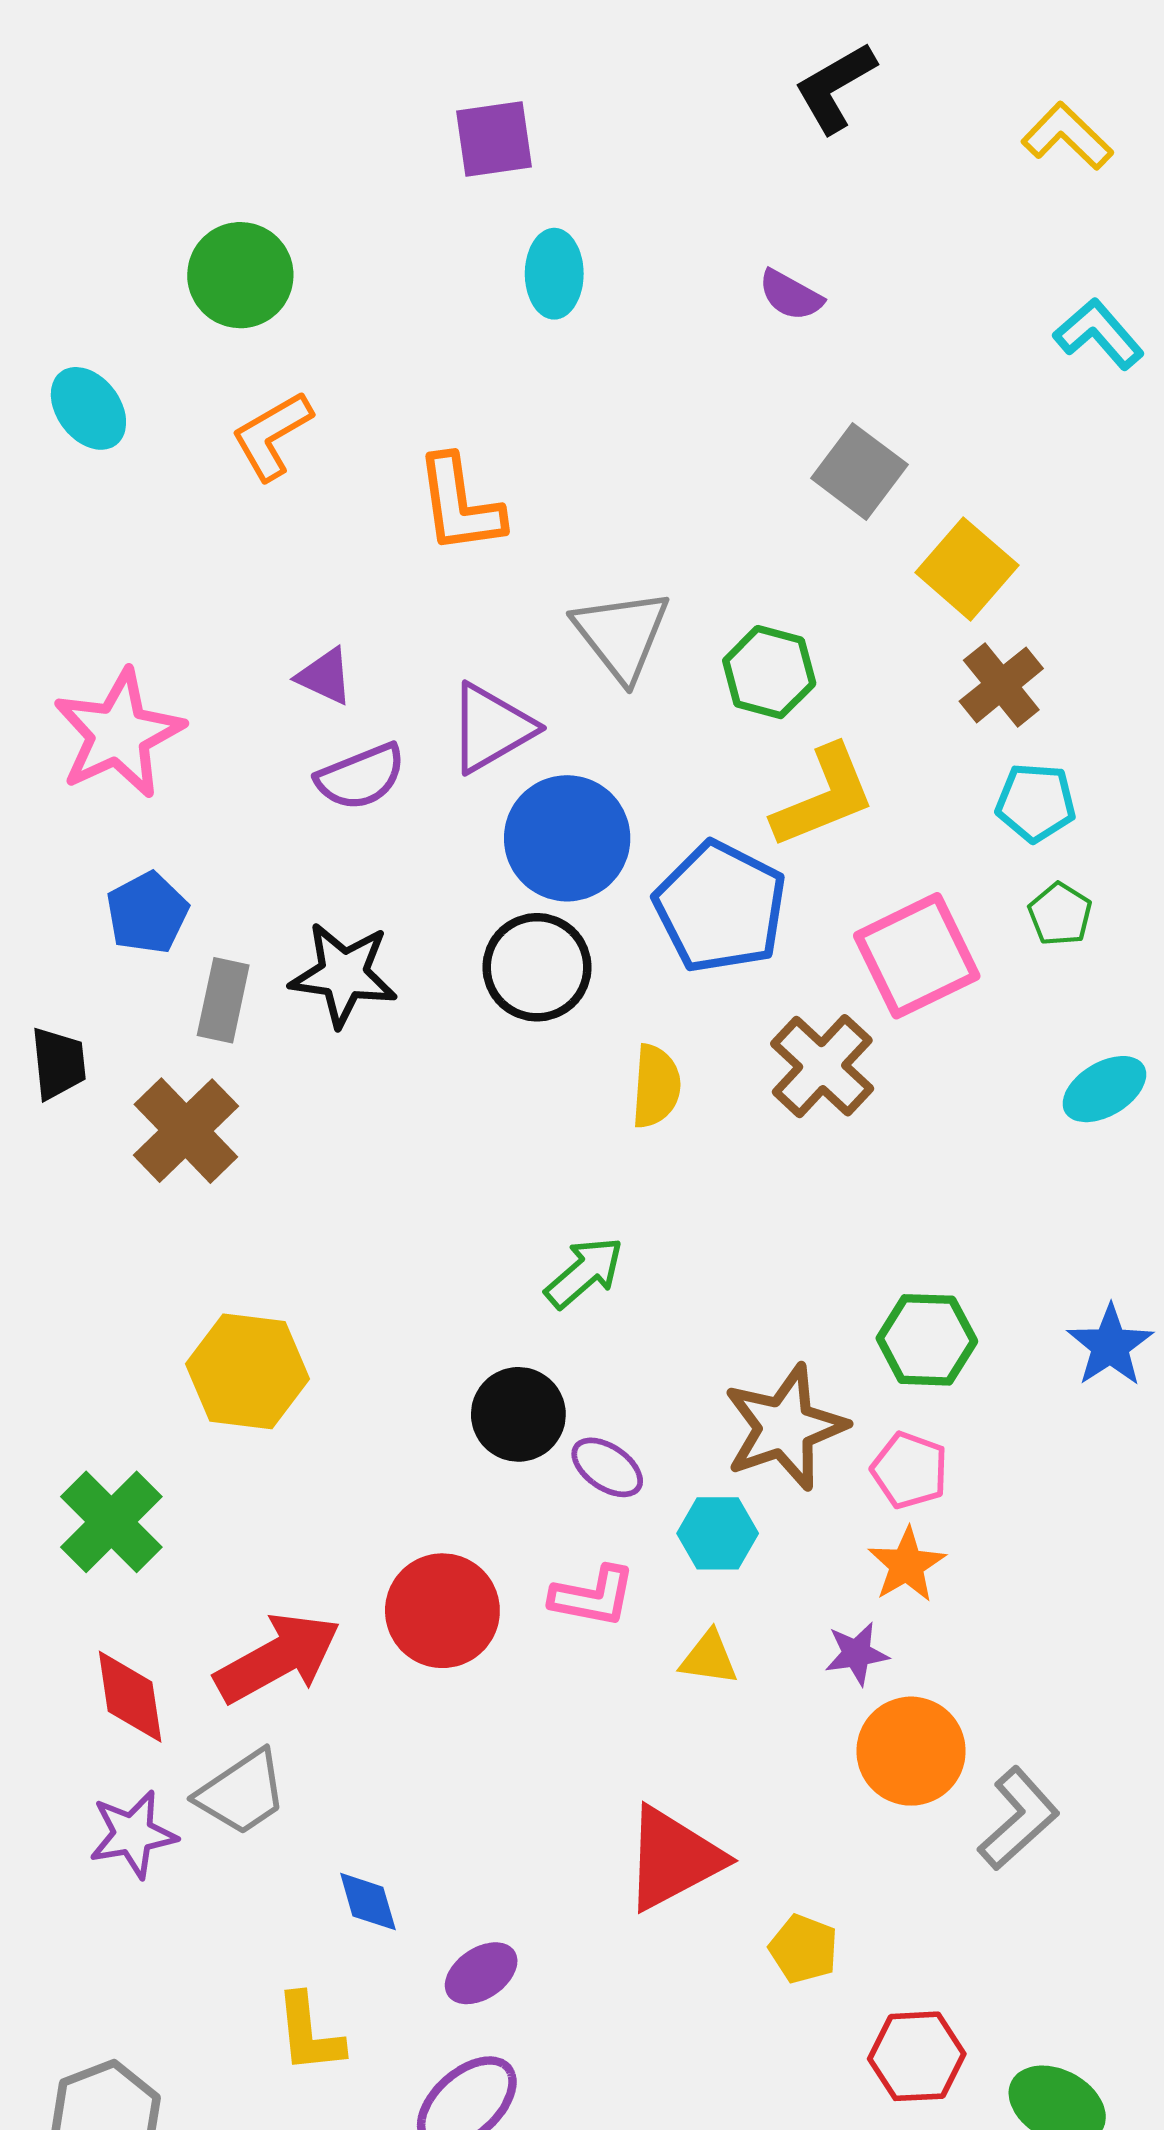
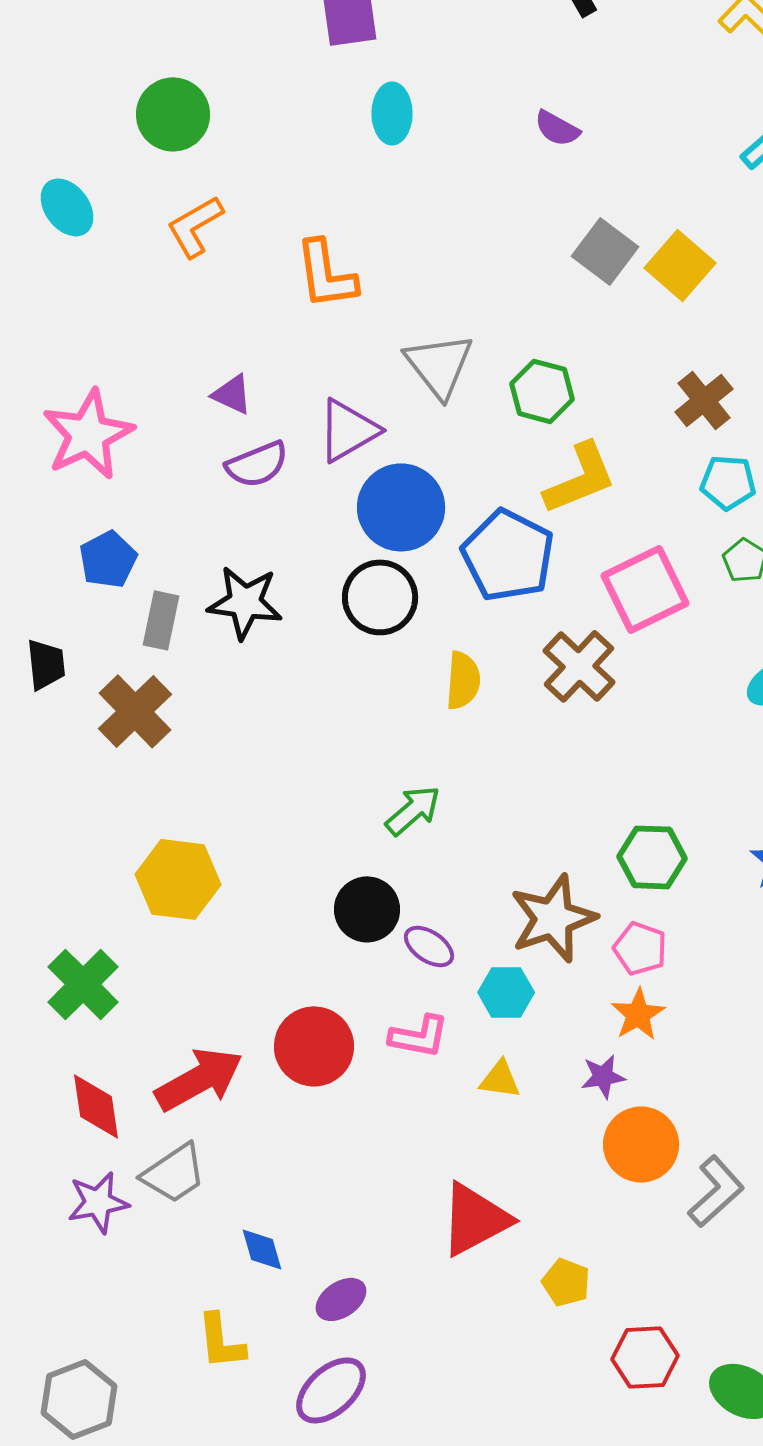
yellow square: (967, 569) -> (680, 265), moved

